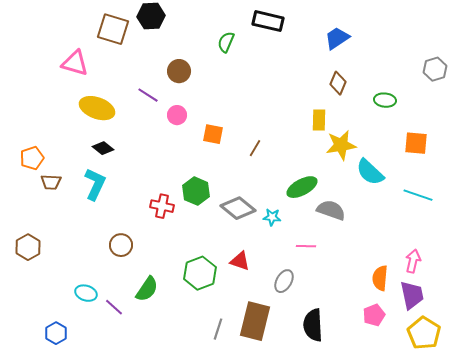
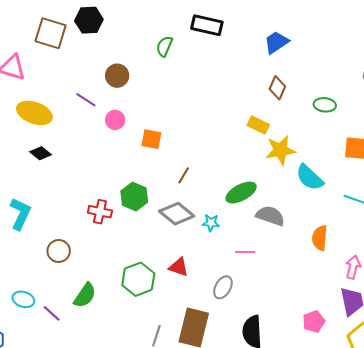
yellow rectangle: (319, 120) -> (258, 125), turned -65
brown line: (255, 148) -> (184, 175), moved
cyan L-shape: (95, 184) -> (20, 214), moved
orange semicircle: (380, 278) -> (320, 238), moved

